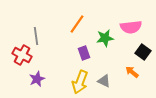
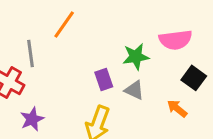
orange line: (77, 24) -> (64, 25), moved
gray triangle: (104, 81) -> (134, 90), moved

